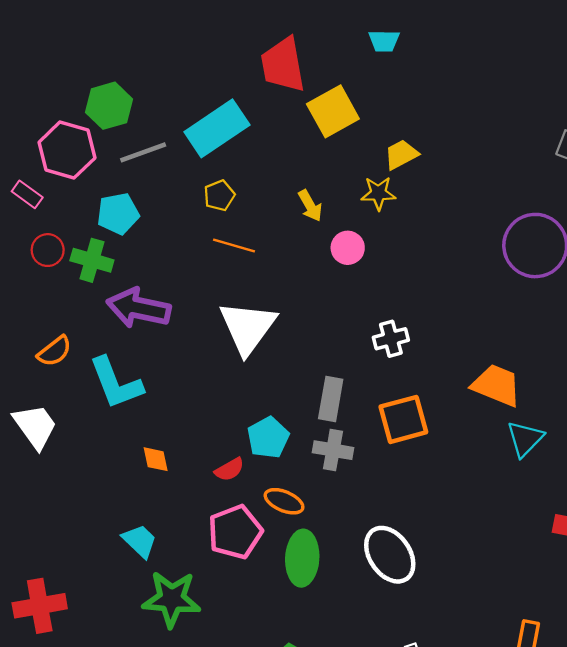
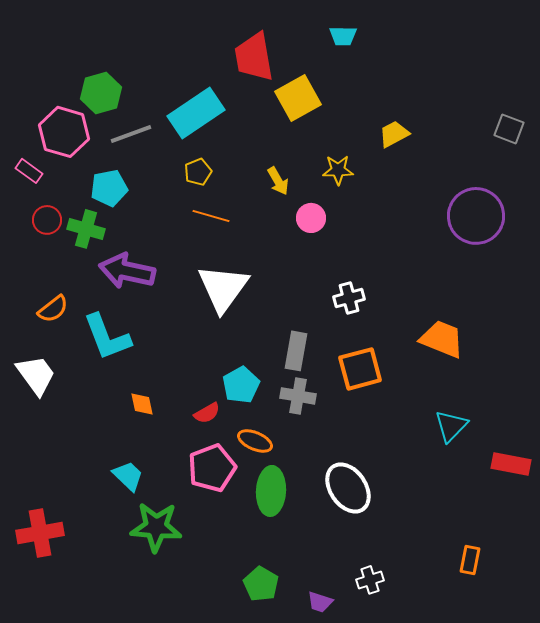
yellow trapezoid: (401, 155) -> (394, 134), moved
cyan triangle: (525, 439) -> (451, 426), moved

